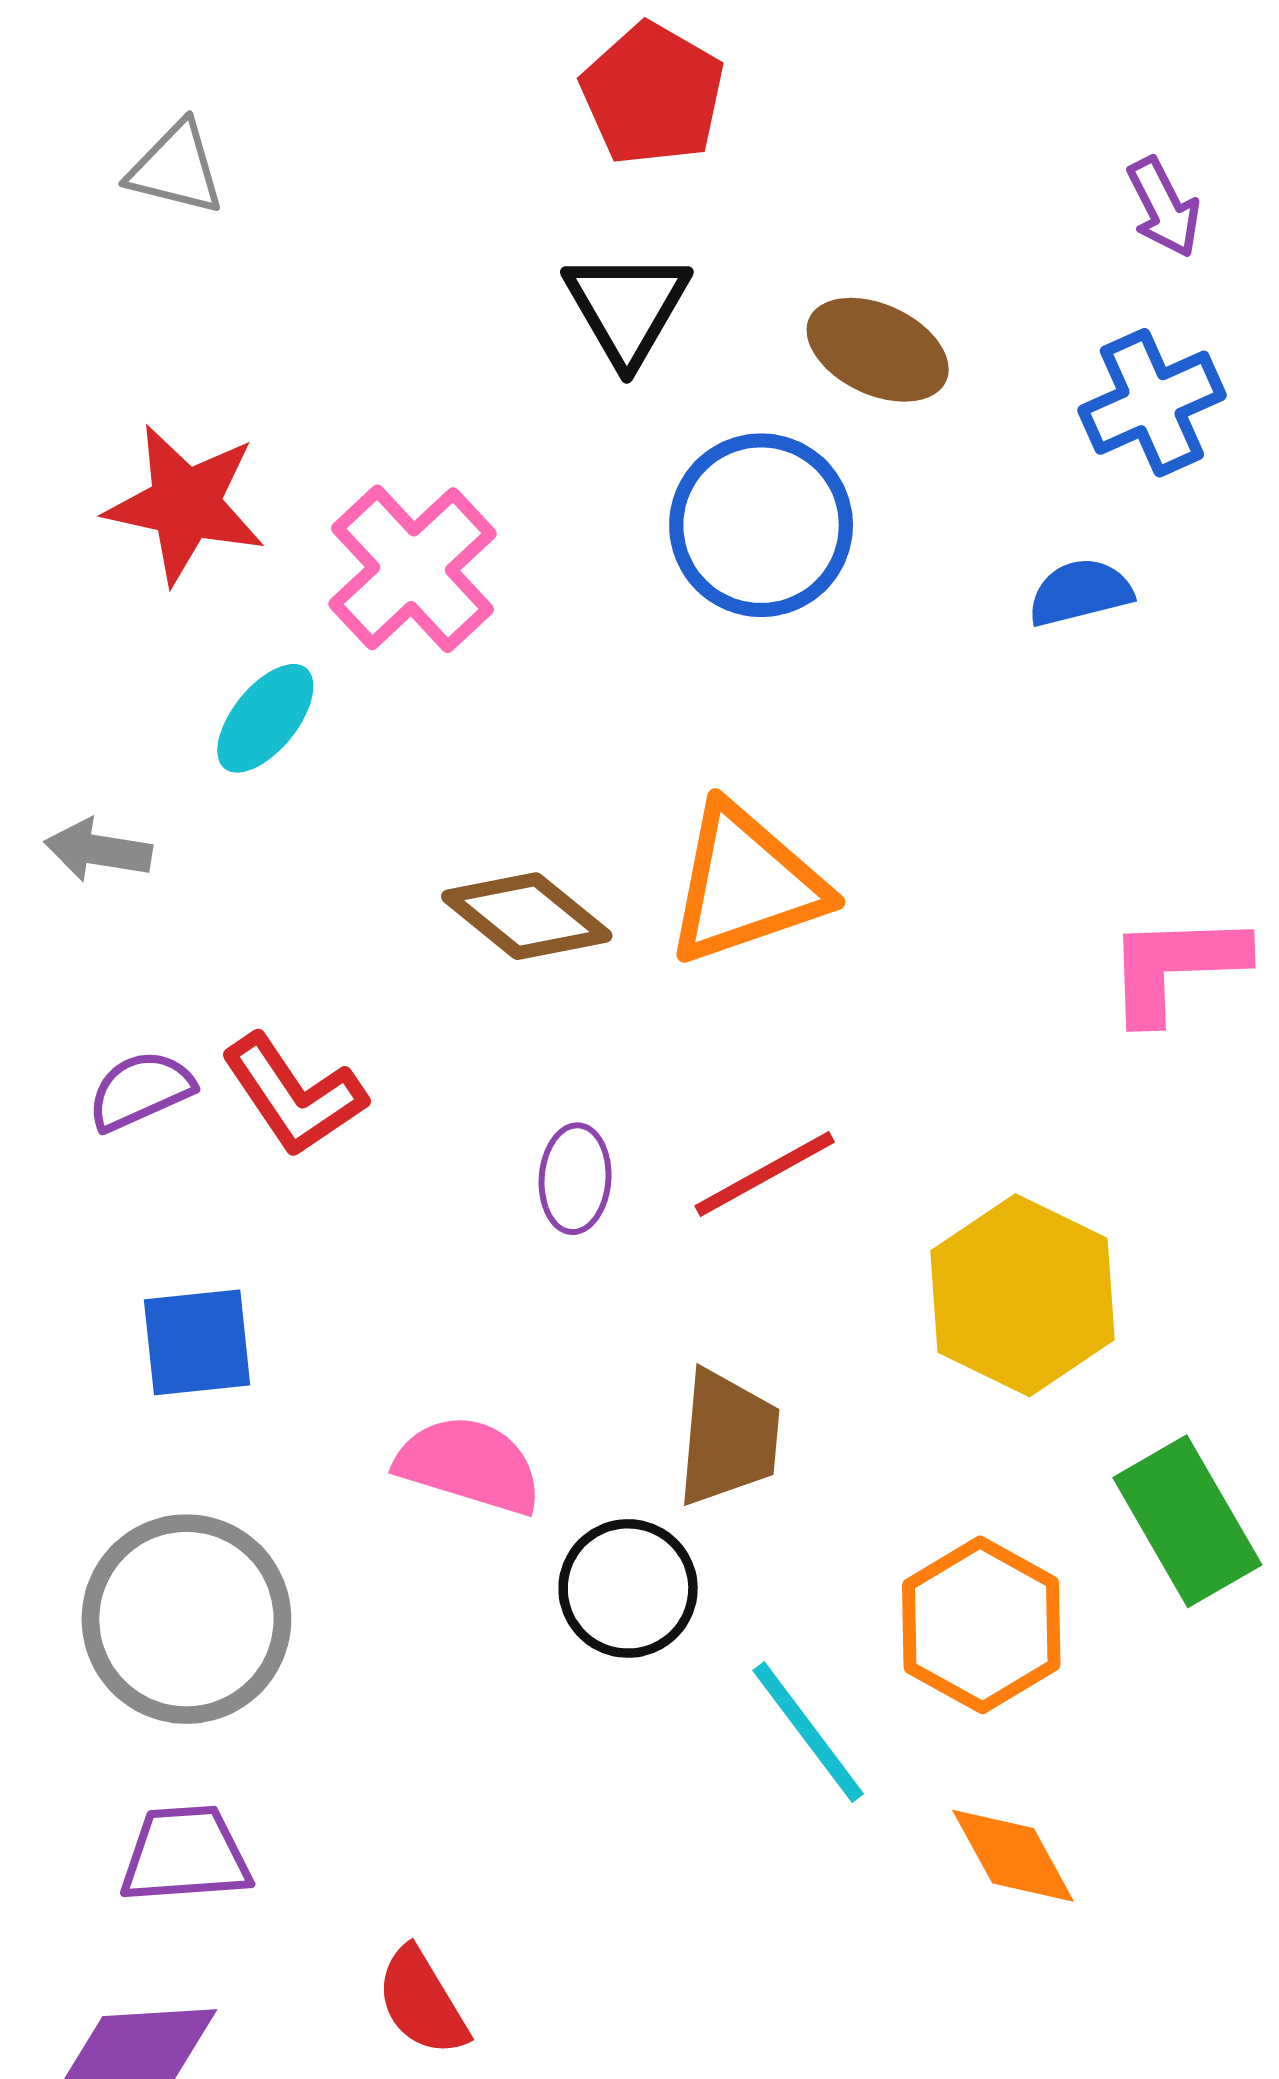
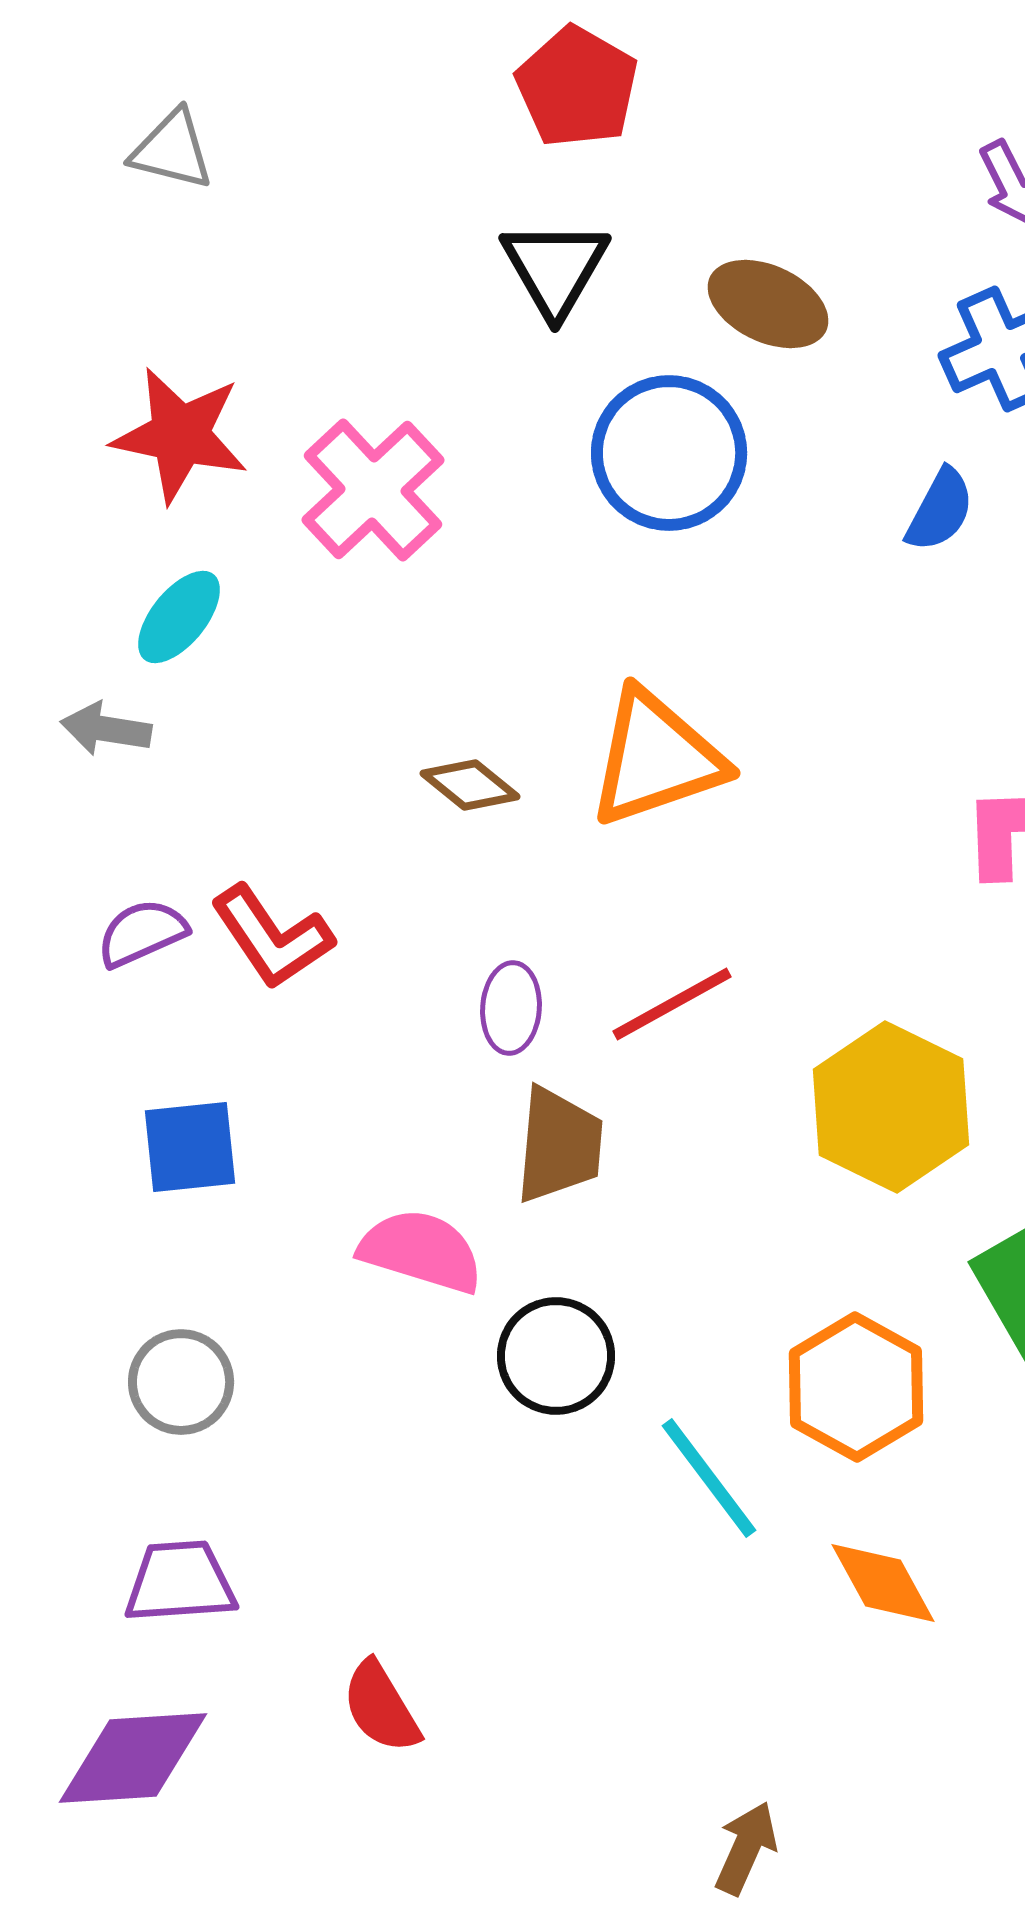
blue semicircle: (1080, 592) -> (940, 510), turned 132
cyan ellipse: (265, 718) -> (179, 617), moved
brown diamond: (527, 916) -> (470, 785), size x0.7
brown trapezoid: (728, 1438) -> (559, 1145), moved
gray circle: (186, 1619) -> (181, 1382), size x0.6

